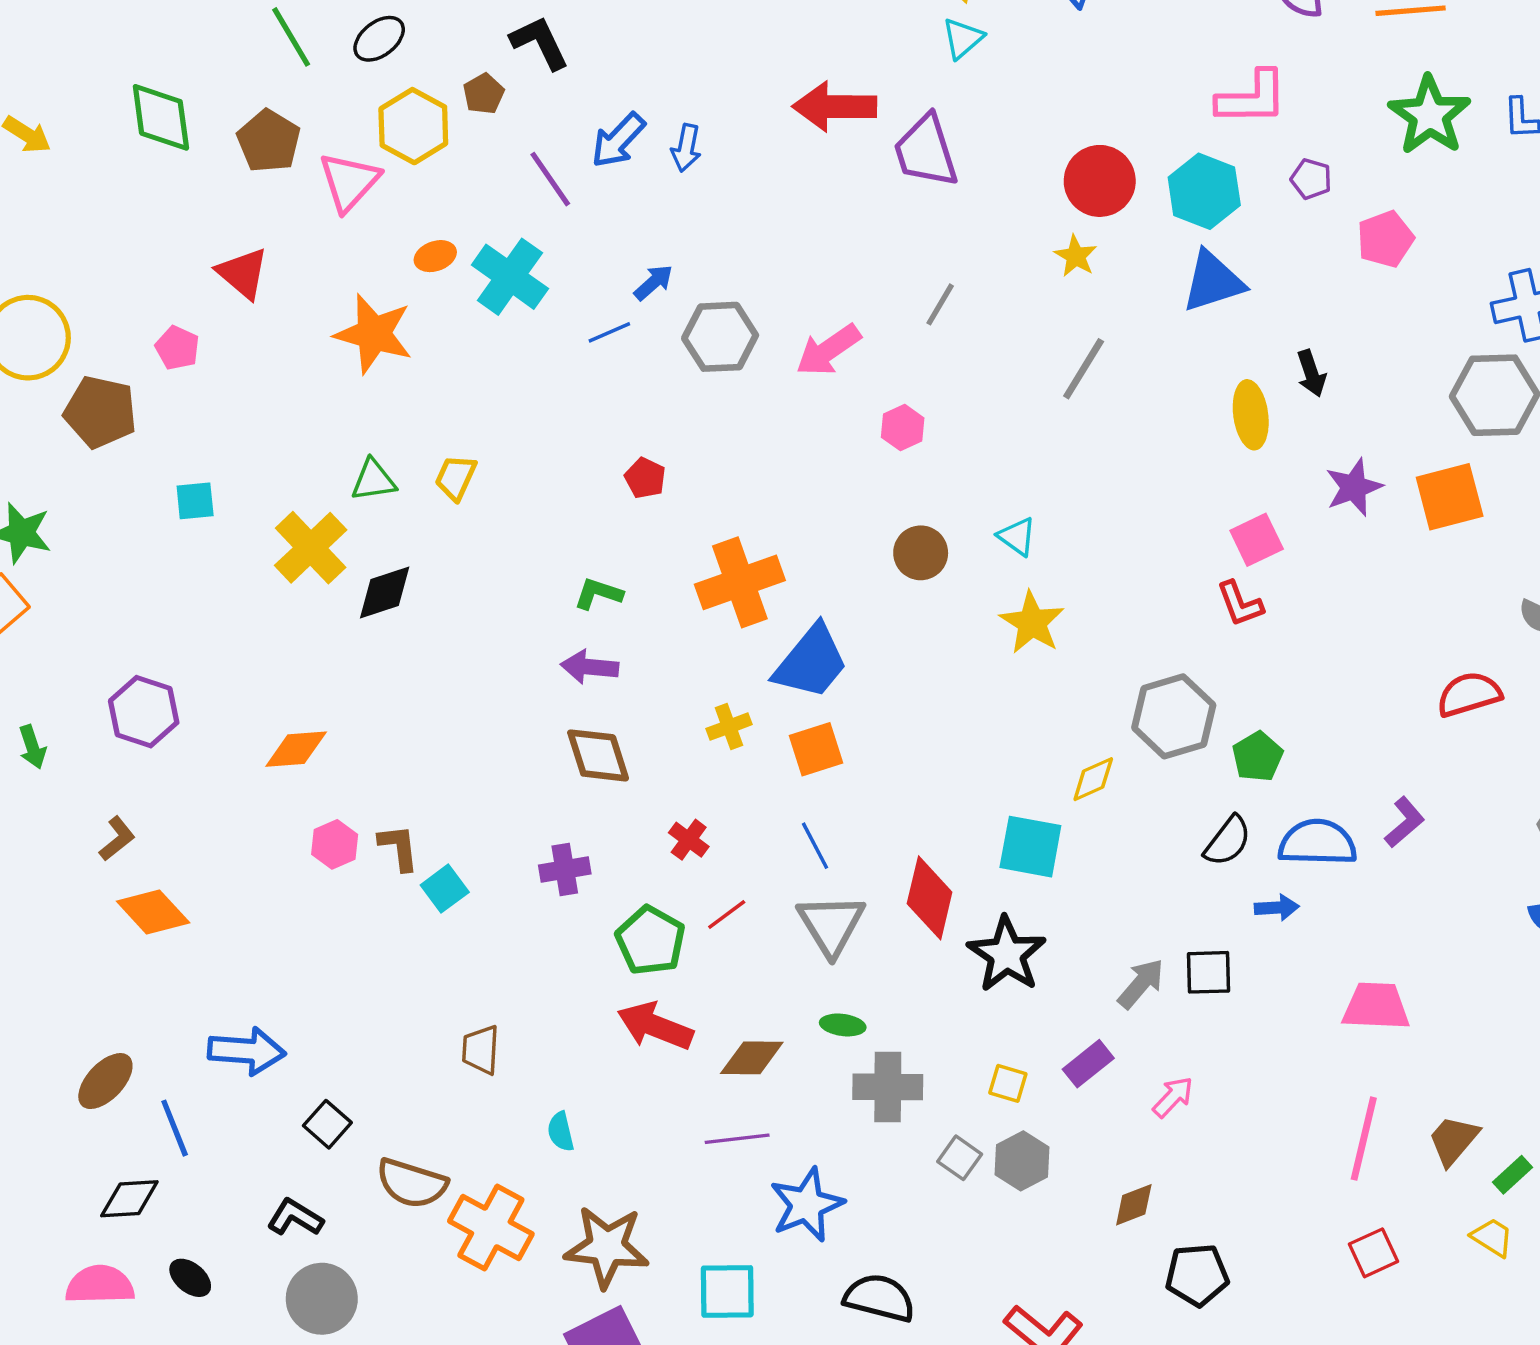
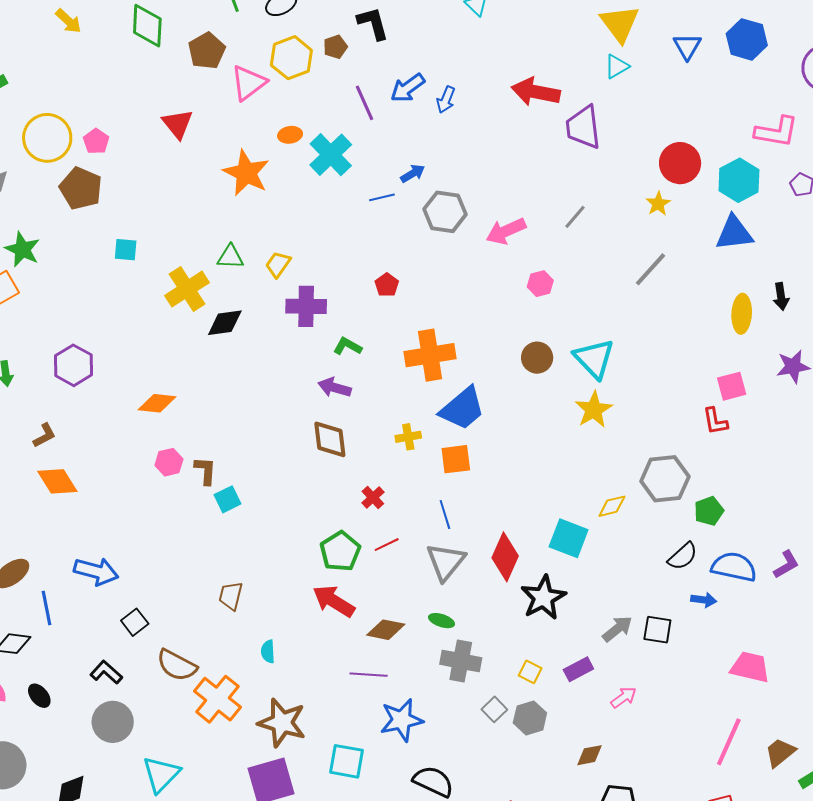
pink pentagon: (177, 348) -> (96, 141), moved
cyan triangle: (1017, 537) -> (594, 359), size x1.8
purple cross: (565, 869) -> (306, 306), moved, size x1.4

